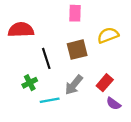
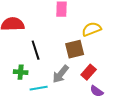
brown square: (77, 50) -> (75, 49), moved
green cross: (30, 83) -> (21, 72), turned 32

